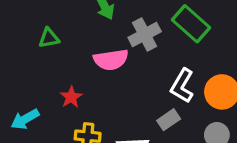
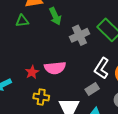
green triangle: (49, 38) -> (22, 21), moved
pink semicircle: (111, 60) -> (55, 68), moved

